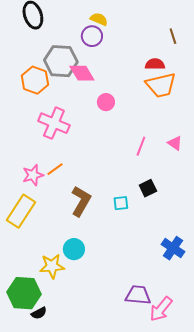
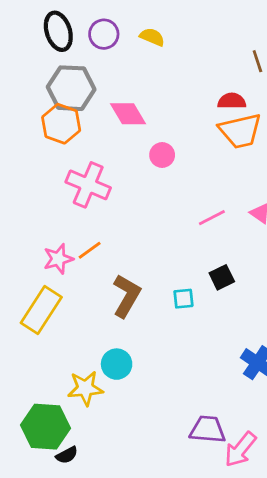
purple circle: (92, 36) -> (104, 34), moved
gray hexagon: (61, 61) -> (71, 88), moved
pink line: (141, 146) -> (212, 218), turned 42

